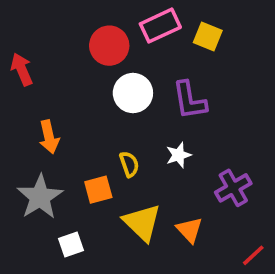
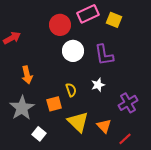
red arrow: (22, 69) -> (12, 38), turned 84
white square: (71, 244) -> (39, 134), turned -32
red line: (253, 255) -> (125, 139), moved

